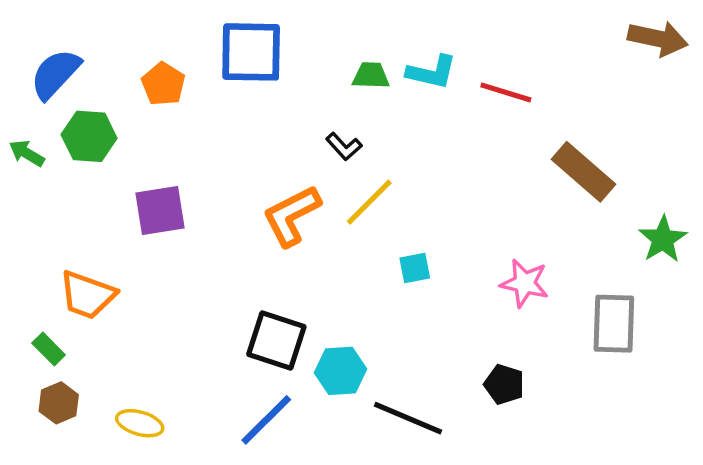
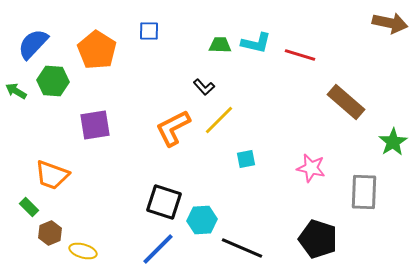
blue square: (251, 52) -> (149, 31), size x0.5
orange pentagon: (163, 84) -> (97, 50), size x1.5
black pentagon: (504, 384) -> (318, 239), moved, size x1.6
brown hexagon: (59, 403) -> (50, 233), moved

